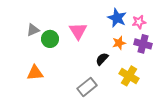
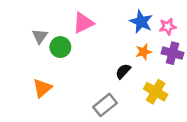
gray triangle: (33, 30) -> (40, 36), turned -32
pink triangle: (78, 31) -> (83, 23), moved, turned 36
orange triangle: (35, 73) -> (42, 88), turned -36

